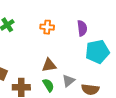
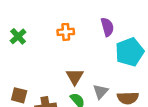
brown triangle: (49, 65) -> (75, 77), turned -42

